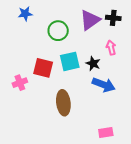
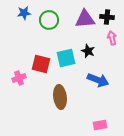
purple triangle: (90, 20) -> (85, 19), turned 30
green circle: (58, 31) -> (49, 20), moved
pink arrow: (111, 48) -> (112, 38), moved
black star: (93, 64) -> (88, 51), moved

